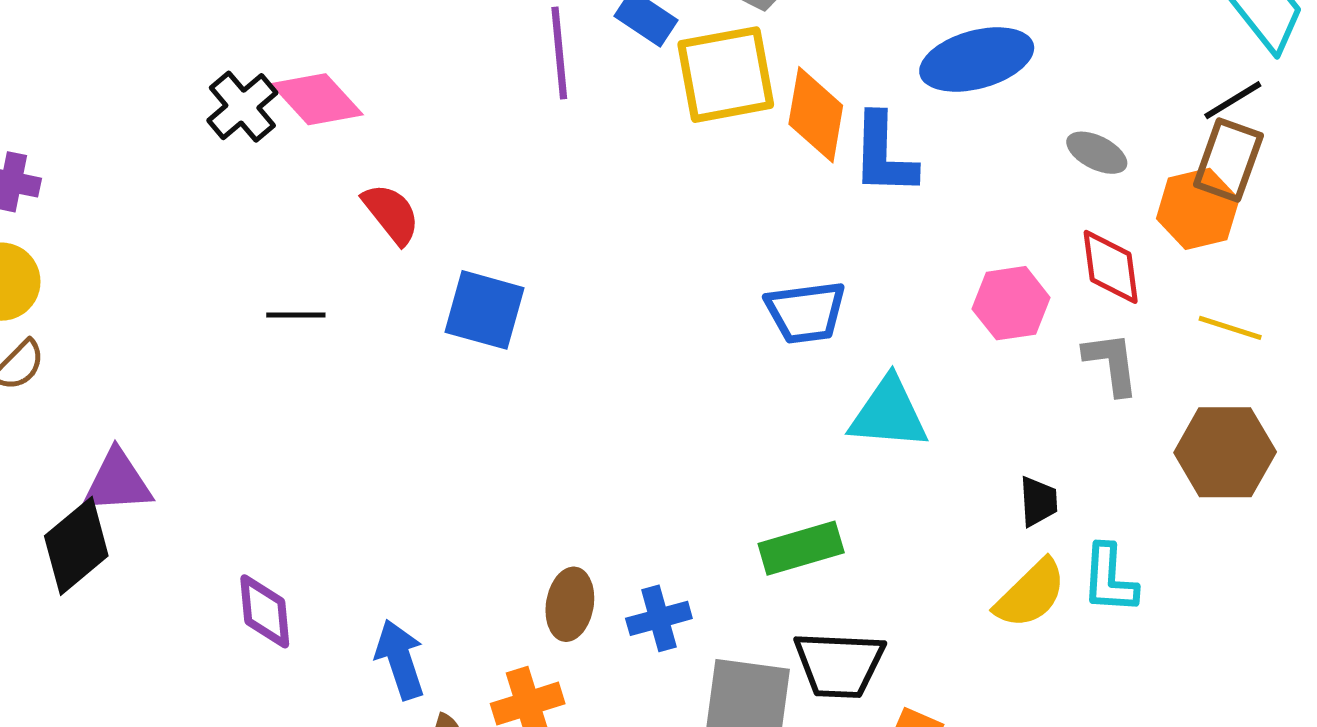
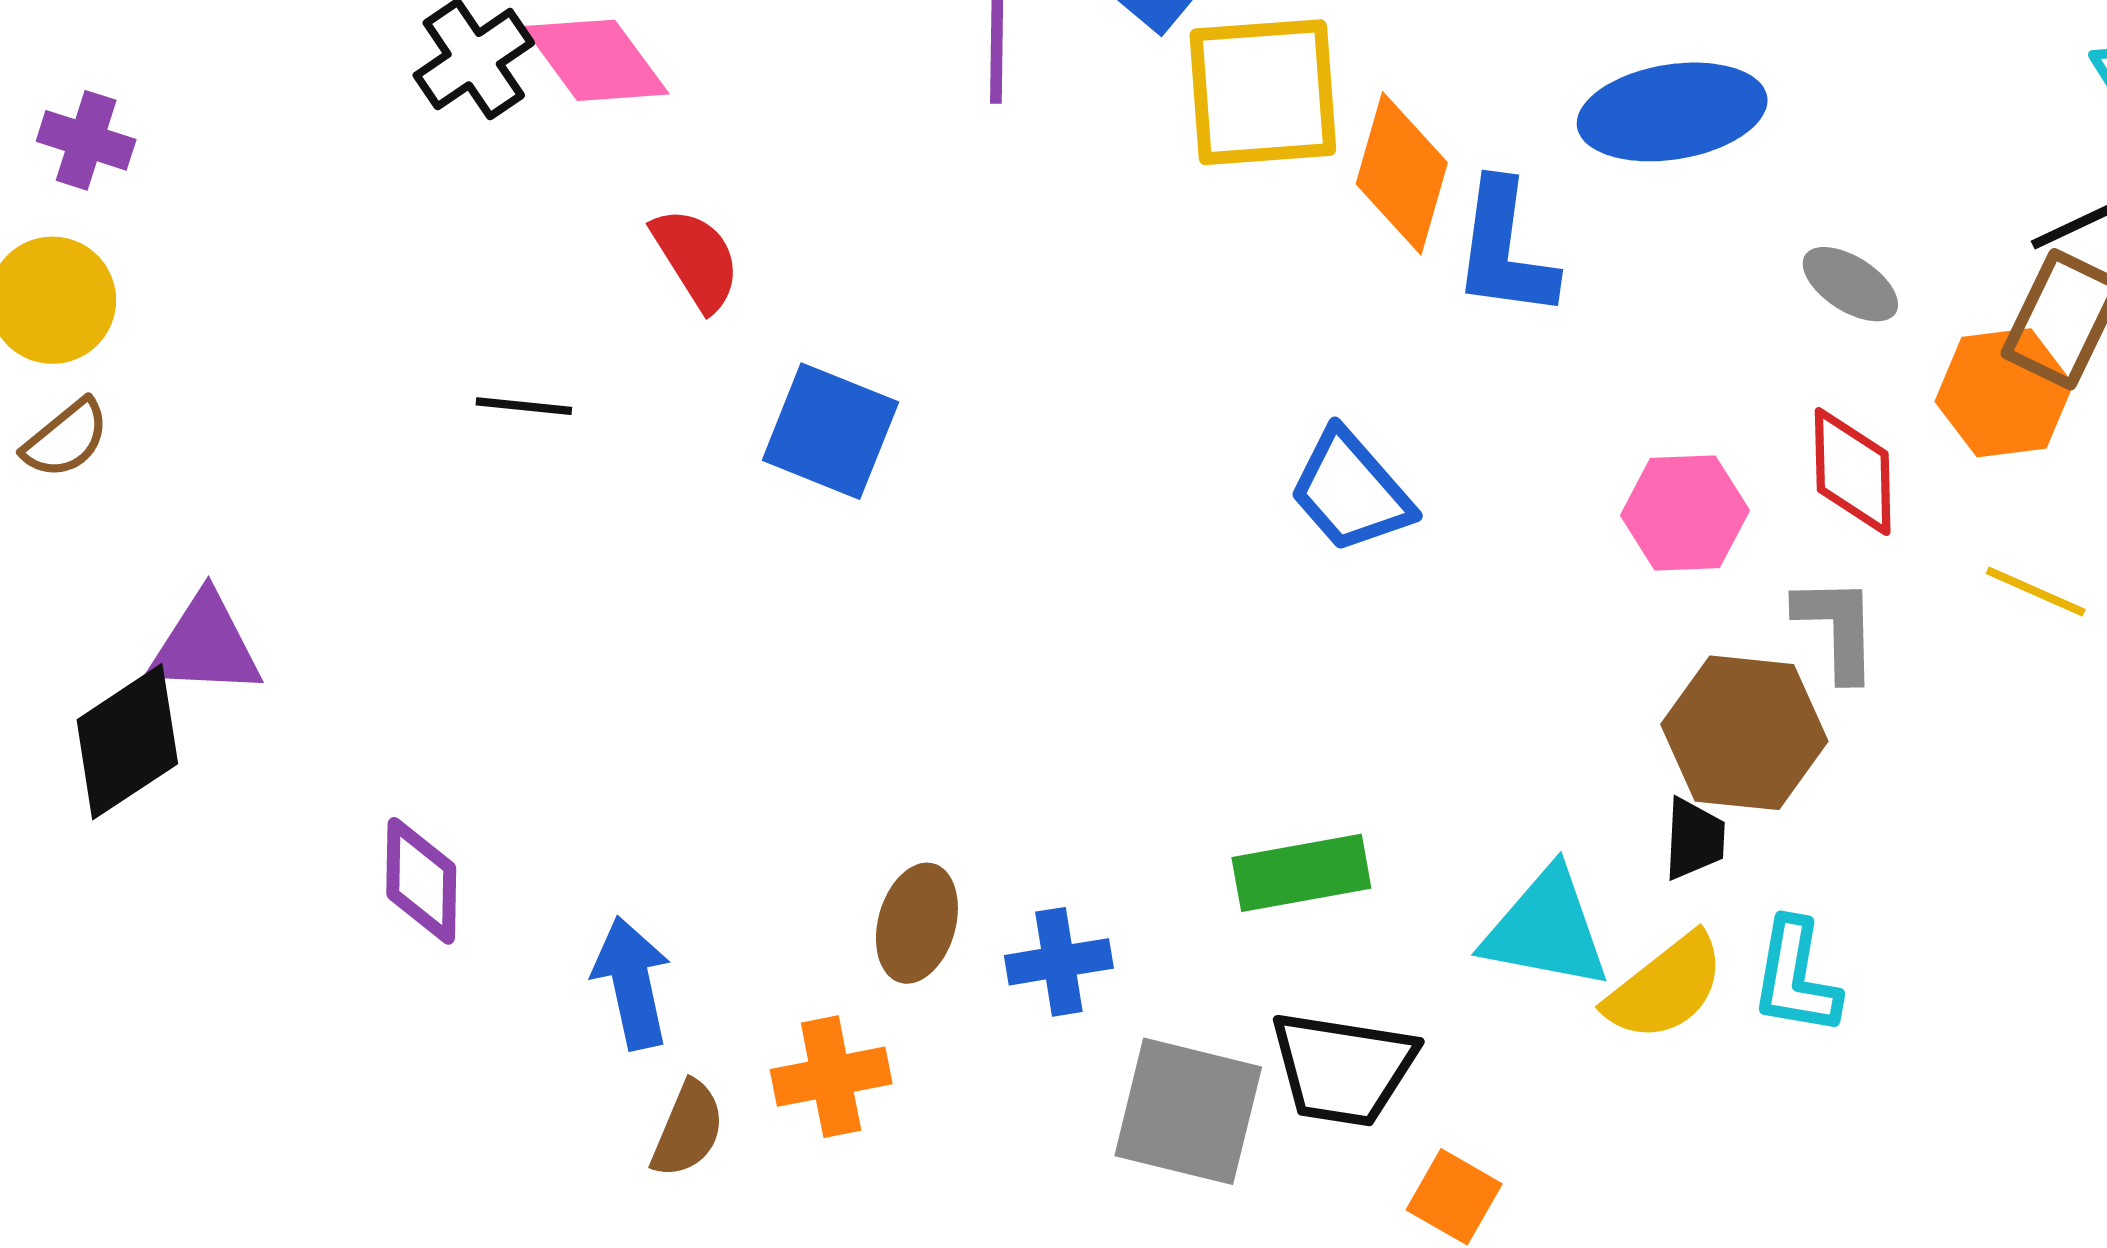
blue trapezoid: (806, 312) -> (1351, 491), turned 50
cyan triangle: (889, 414) -> (1546, 929), moved
brown hexagon: (1225, 452) -> (1744, 733), moved

